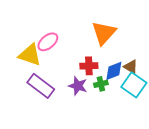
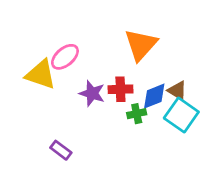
purple rectangle: (41, 86) -> (61, 150), moved, size x0.6
purple star: (78, 86) -> (92, 93), moved

